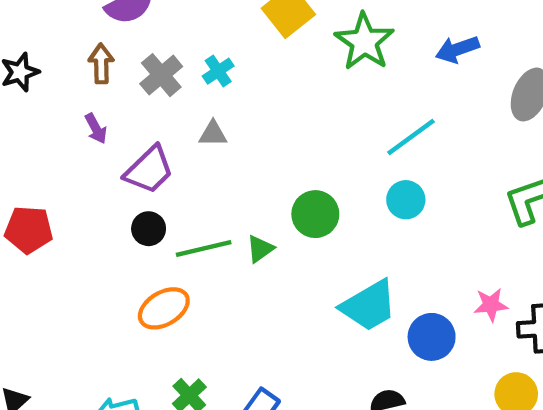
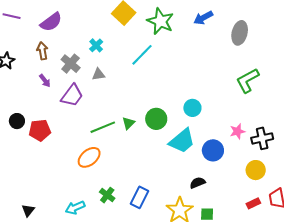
gray cross: (161, 75) -> (71, 64), moved
cyan line: (411, 137) -> (142, 55), moved
cyan circle: (406, 200) -> (192, 108), moved
green circle: (315, 214) -> (156, 119), moved
black circle: (149, 229) -> (17, 121), moved
red pentagon: (29, 230) -> (40, 130), moved

